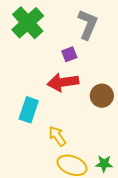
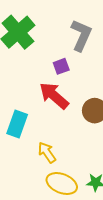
red arrow: (63, 82) -> (54, 96), turned 48

